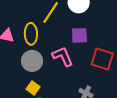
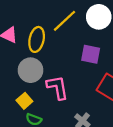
pink L-shape: (63, 56) -> (57, 87), moved

